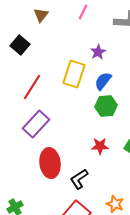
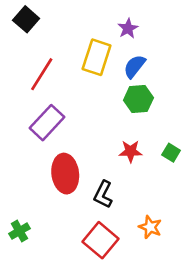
black L-shape: (79, 179) -> (103, 194), turned -30

